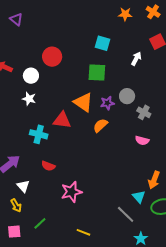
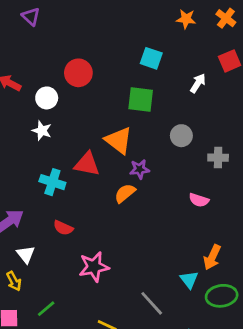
purple star: (107, 103) -> (140, 169), moved
gray cross: (144, 112) -> (218, 158), moved, turned -32
orange semicircle: (100, 125) -> (125, 193), moved
gray line: (126, 214) -> (152, 303), moved

